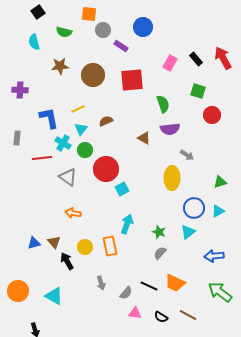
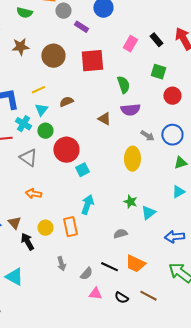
blue circle: (194, 208) -> (172, 135), moved
green star: (159, 232) -> (130, 202), moved
gray semicircle: (160, 253) -> (120, 234), turned 32

